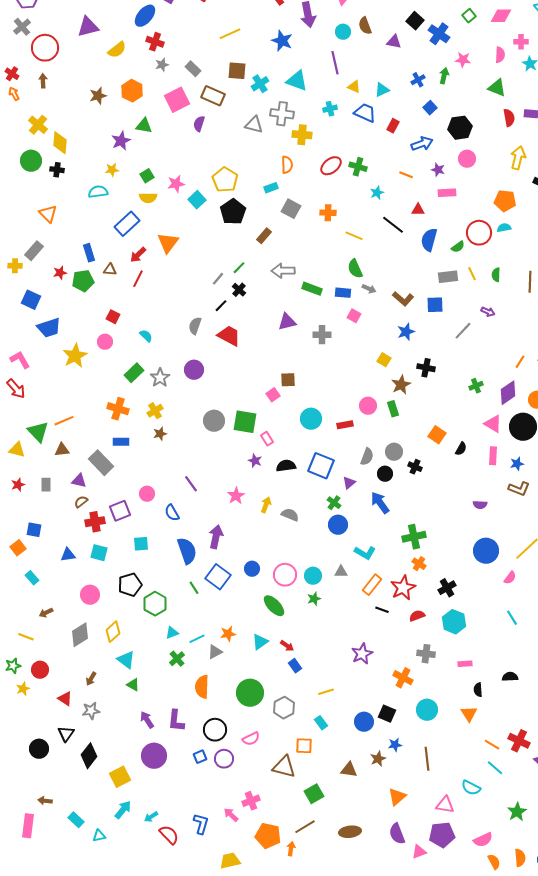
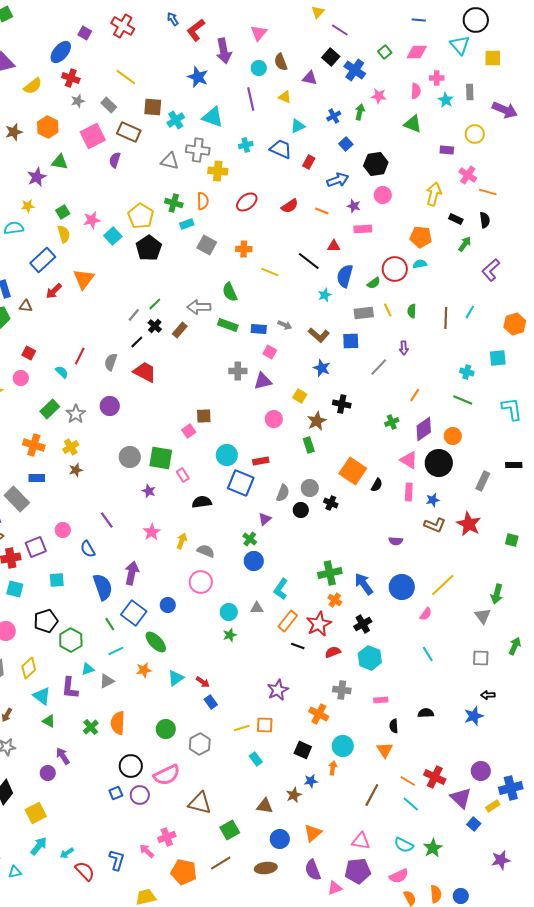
yellow line: (230, 34) -> (126, 77), moved, turned 60
yellow triangle: (354, 87) -> (285, 97), moved
red semicircle: (509, 118) -> (290, 206), moved, turned 66
green cross: (358, 167) -> (174, 203), moved
cyan star: (377, 193) -> (325, 295), moved
yellow semicircle: (148, 198) -> (64, 234), turned -108
brown rectangle: (264, 236) -> (180, 330), moved
green semicircle: (355, 269) -> (230, 292), moved
red line: (138, 279) -> (80, 356), moved
purple arrow: (488, 312) -> (404, 348), turned 64
purple triangle: (287, 322) -> (263, 381), moved
blue star: (406, 332) -> (322, 368), turned -30
orange line: (520, 362) -> (415, 395), moved
pink circle: (368, 406) -> (274, 419), moved
orange square: (437, 435) -> (353, 471), size x1.5
purple star: (255, 461) -> (149, 491), moved
blue square: (321, 466) -> (241, 483), moved
blue arrow: (380, 503) -> (364, 584), moved
cyan L-shape: (365, 553) -> (281, 589), turned 95
pink circle: (285, 575) -> (201, 582), moved
green ellipse: (274, 606) -> (156, 642), moved
cyan line: (197, 639) -> (116, 651), moved
gray triangle: (215, 652) -> (107, 681), moved
green cross: (177, 659) -> (91, 727), moved
green circle: (250, 693) -> (166, 729), size x0.7
purple L-shape: (176, 721) -> (70, 688), moved
blue circle: (364, 722) -> (280, 839), moved
cyan rectangle: (321, 723) -> (256, 759), moved
pink semicircle: (251, 739) -> (167, 775), size x1.5
orange square: (304, 746) -> (265, 725), moved
purple circle: (154, 756) -> (48, 773), moved, size x0.6
brown line: (427, 759) -> (372, 795), moved, turned 35
cyan semicircle: (471, 788) -> (404, 845), moved
orange arrow: (291, 849) -> (333, 768), moved

